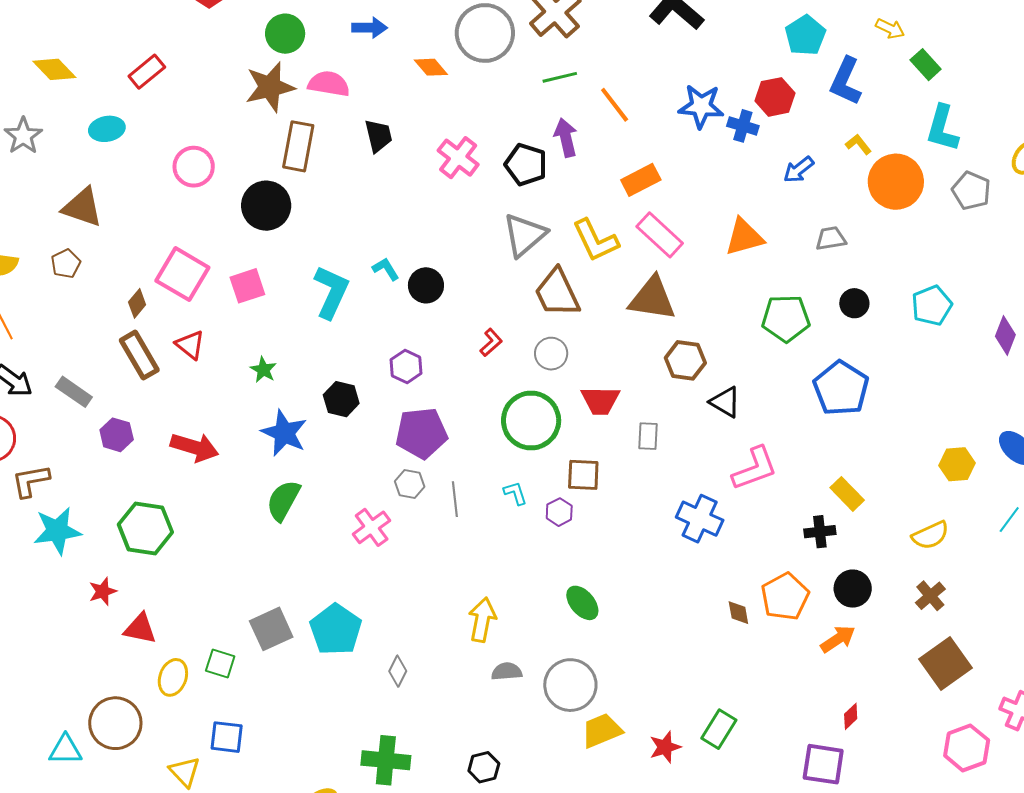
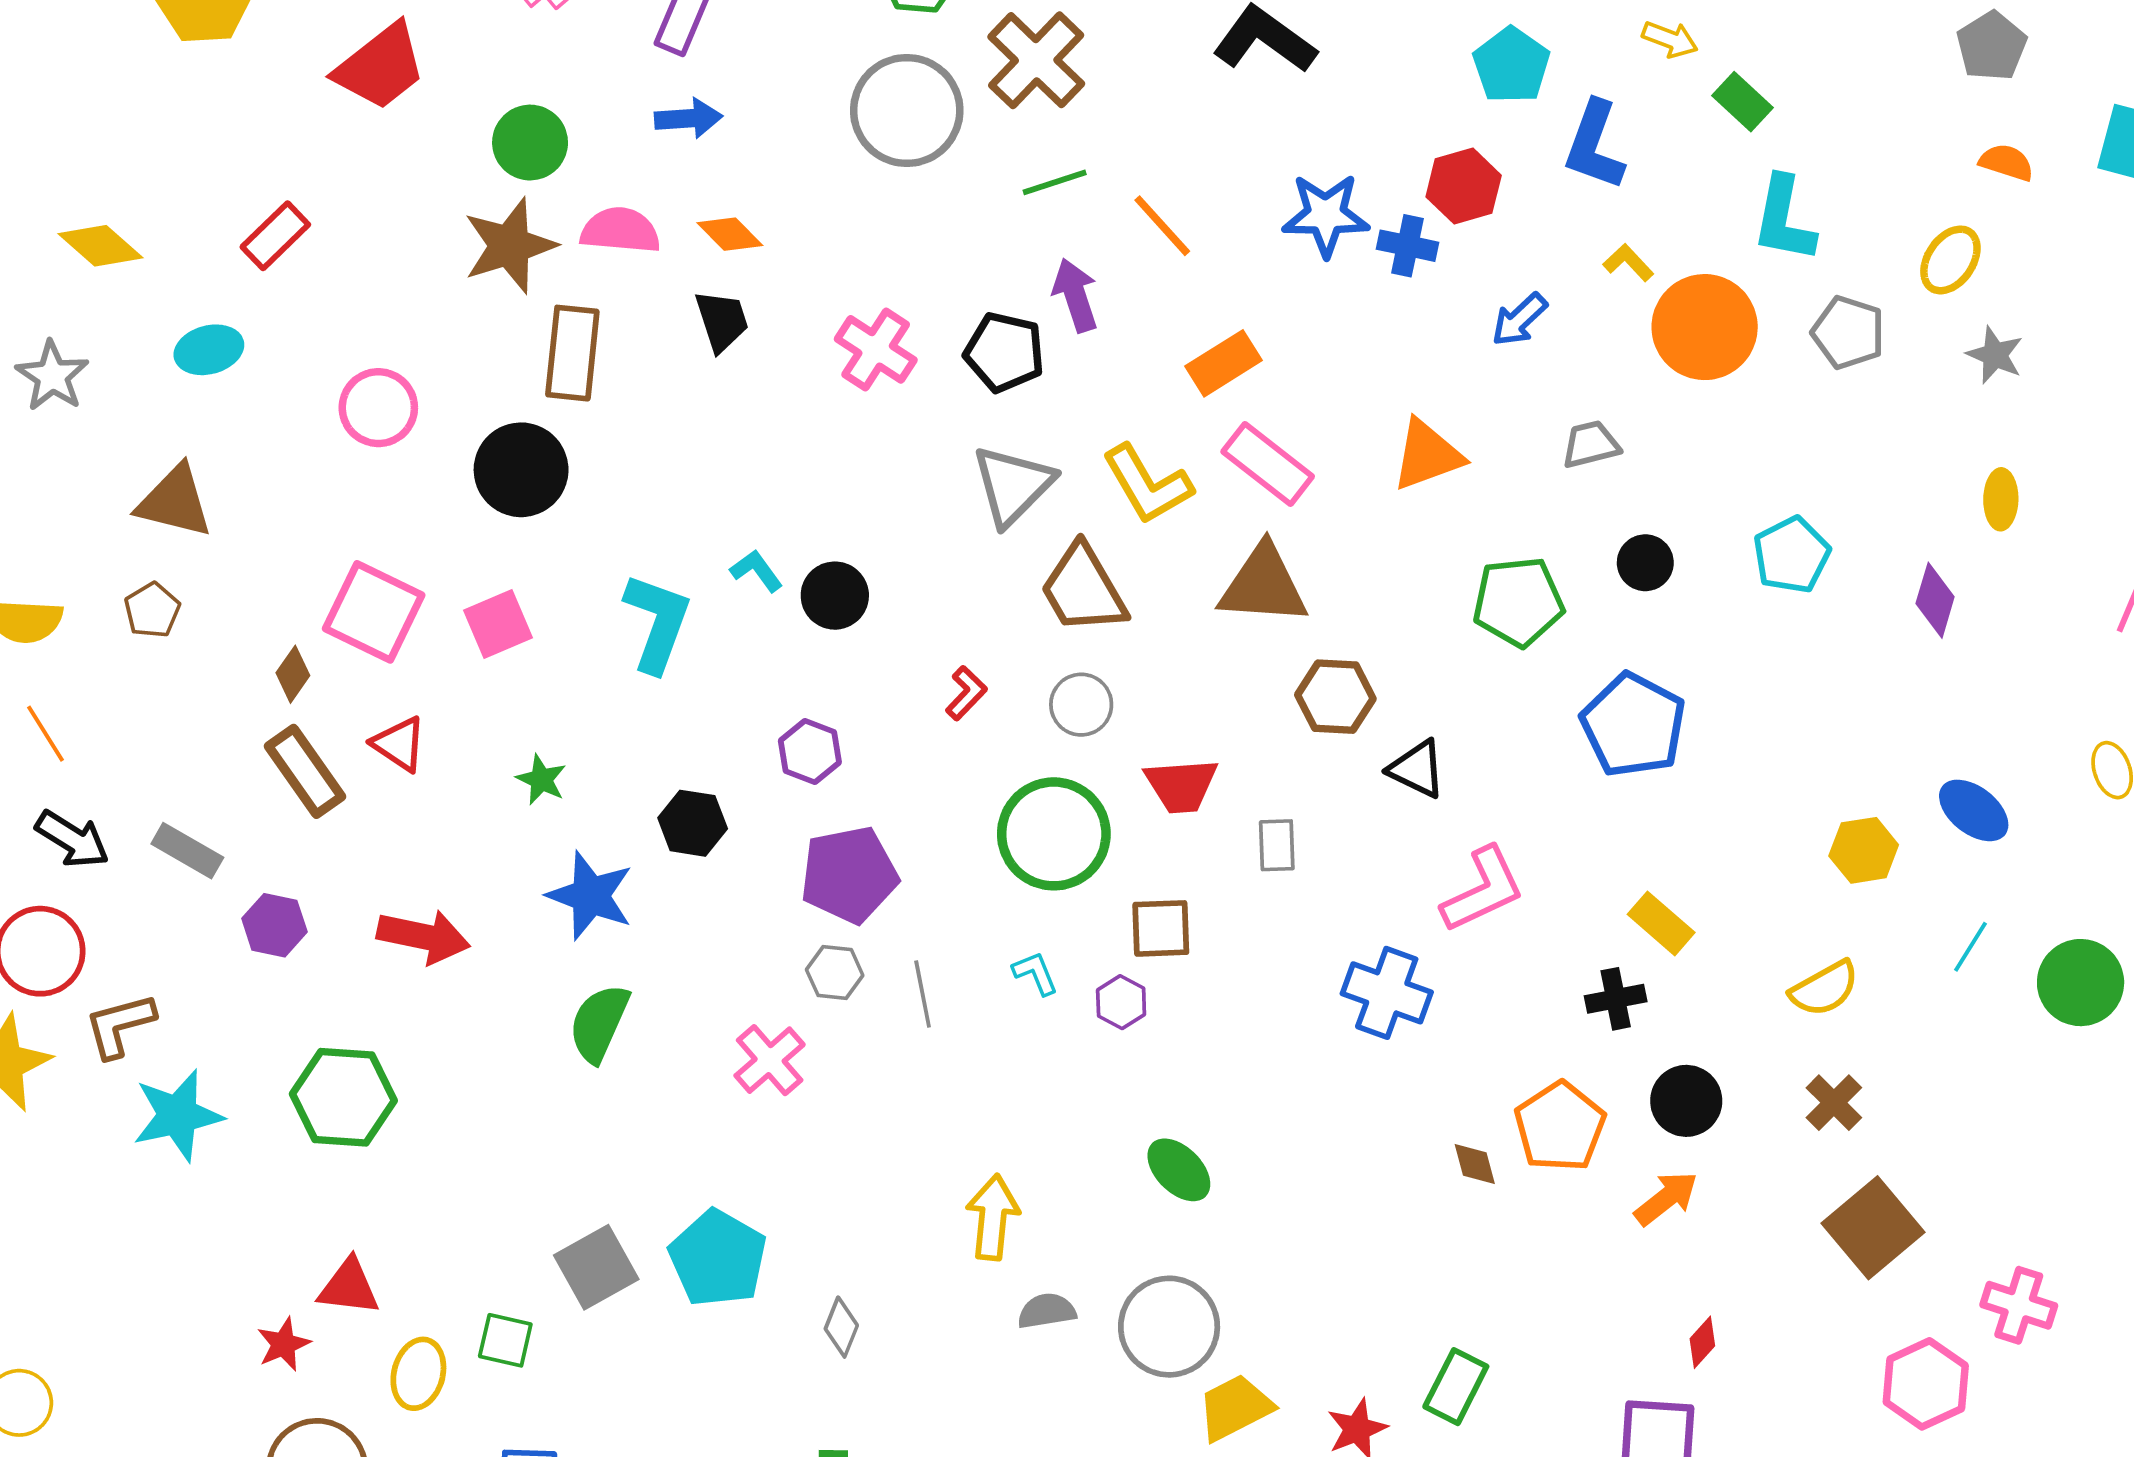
orange diamond: (431, 67) -> (730, 234), moved
red star: (103, 591) -> (284, 1344), moved

